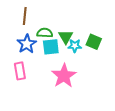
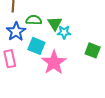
green square: (94, 42) -> (93, 50), moved
cyan square: (51, 47) -> (36, 46), moved, turned 30

